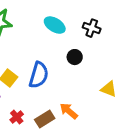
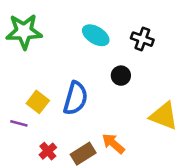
yellow triangle: (109, 89) -> (164, 116), size x1.4

